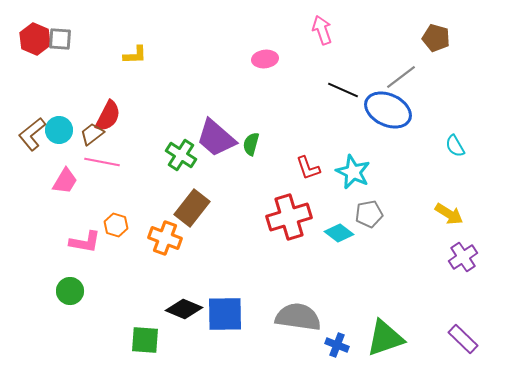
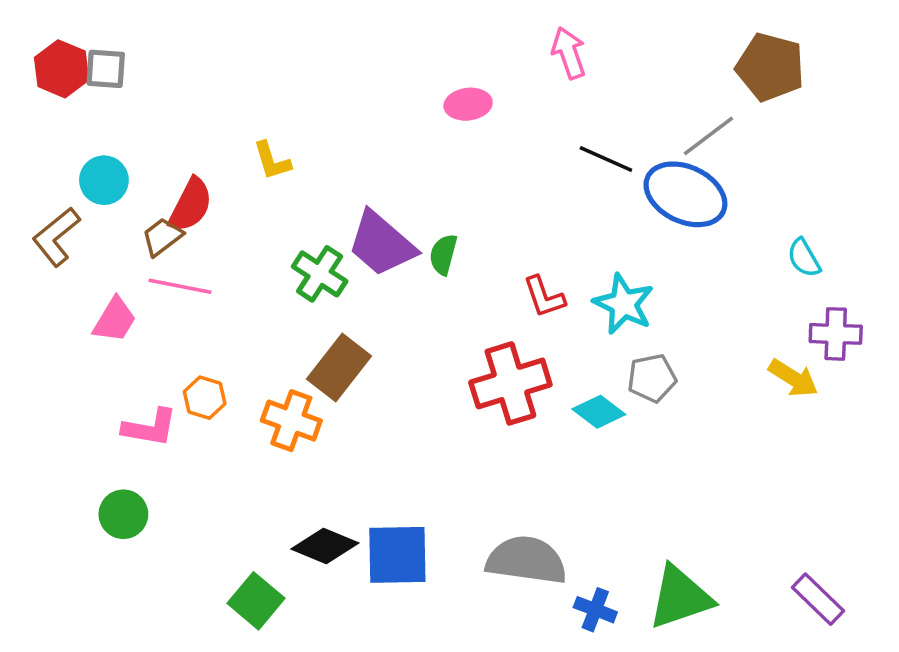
brown pentagon: (436, 38) -> (770, 67), size x1.4
yellow L-shape: (135, 55) -> (272, 161), moved, turned 75
cyan circle: (59, 130) -> (104, 180), moved
purple cross: (463, 257) -> (836, 334), moved, turned 36
green square: (145, 340) -> (256, 601), turned 36

